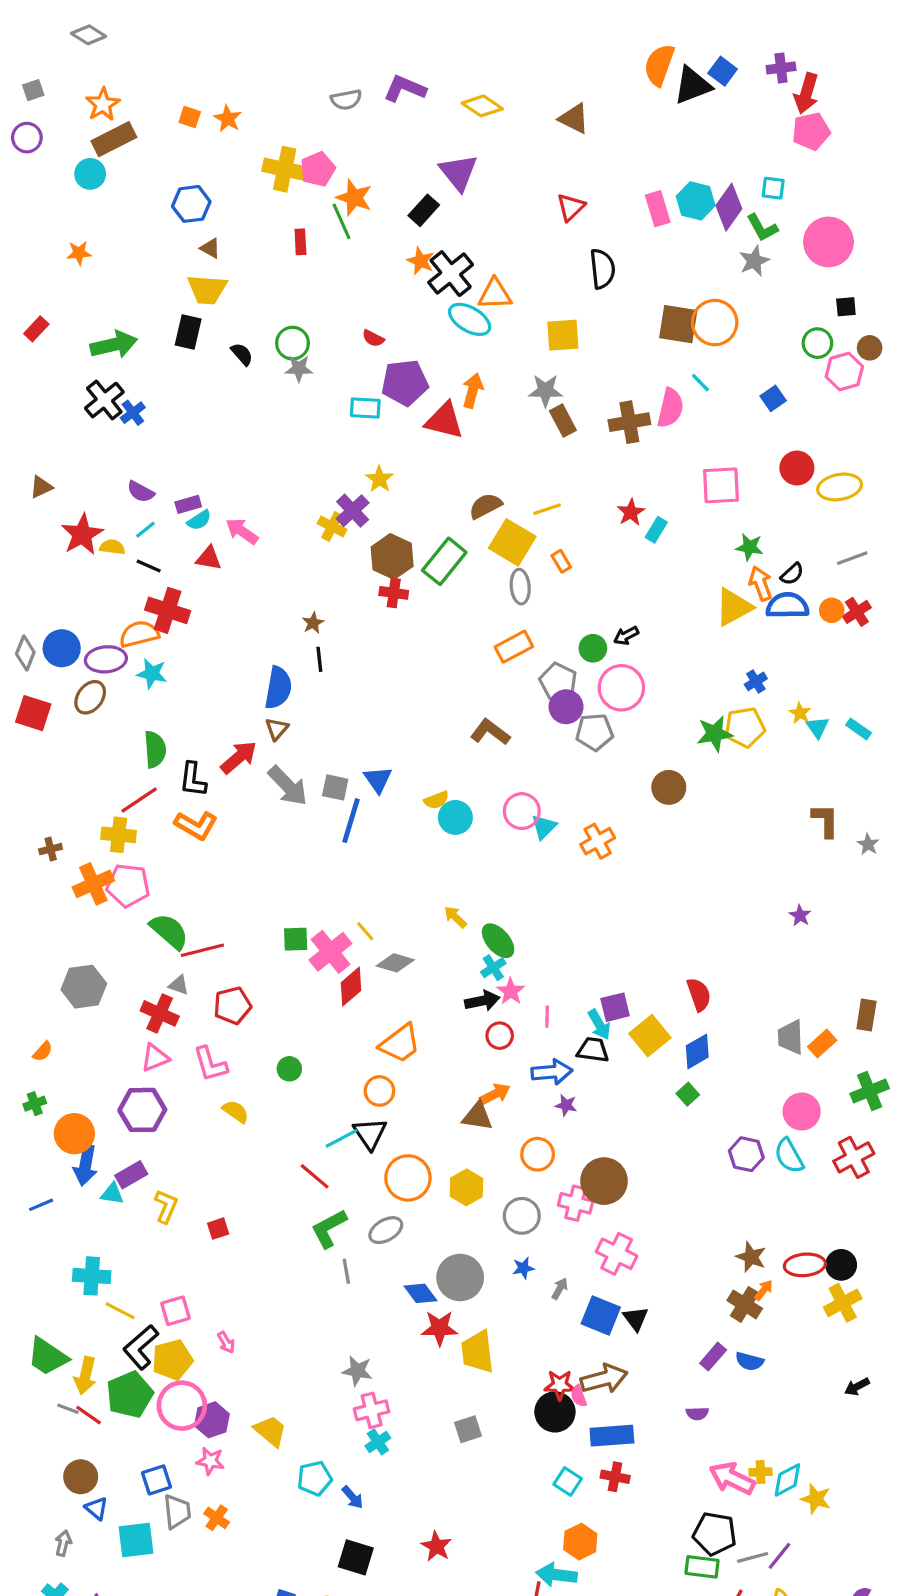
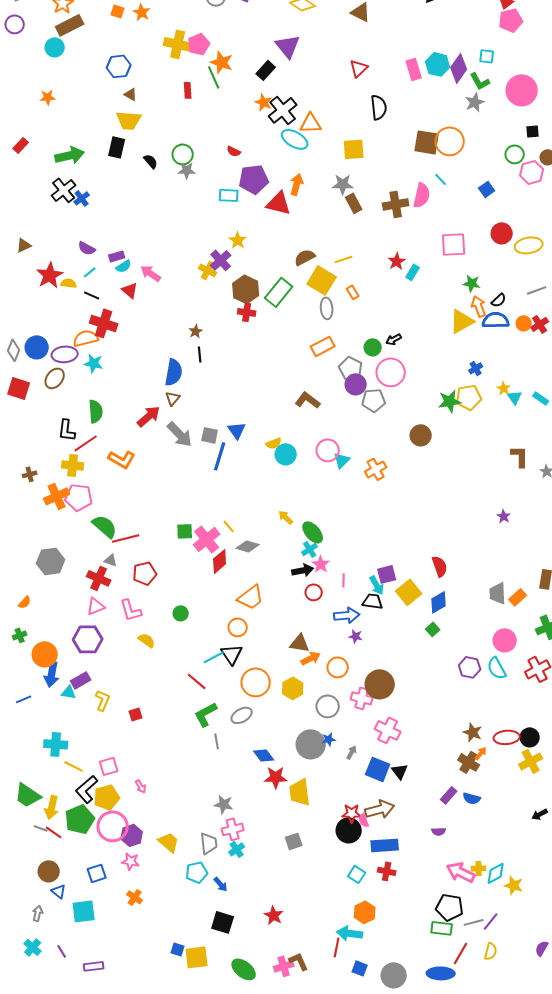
red triangle: (209, 558) -> (130, 290), turned 30
black L-shape: (193, 779) -> (67, 430), moved
orange arrow: (495, 1094) -> (311, 658), moved
gray circle: (460, 1278) -> (311, 744), moved
gray trapezoid: (177, 1512) -> (209, 843), moved

